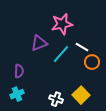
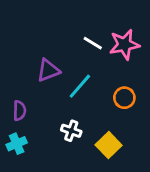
pink star: (62, 24) -> (124, 45), moved
white line: (82, 47) -> (93, 43), moved
white cross: (56, 99) -> (71, 131), moved

